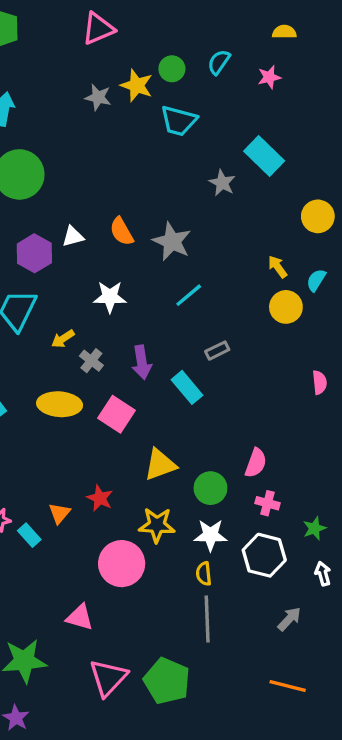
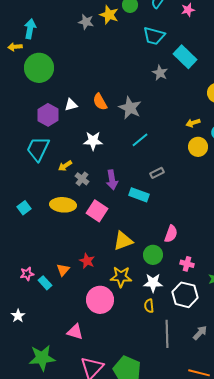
cyan trapezoid: (179, 121) -> (154, 36), moved
yellow arrow: (278, 267) -> (193, 123), turned -72
cyan rectangle: (187, 387) -> (139, 195), turned -30
pink semicircle: (256, 463) -> (171, 234), moved
gray line: (207, 619) -> (167, 334), moved

